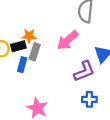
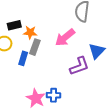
black rectangle: (18, 46) -> (14, 25), moved
blue cross: (89, 99) -> (54, 95), moved

